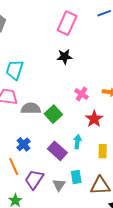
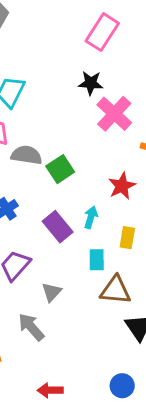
pink cross: (82, 94) -> (114, 114), moved, size x1.6
cyan rectangle: (76, 177) -> (97, 260), moved
gray triangle: (59, 185) -> (51, 292), moved

